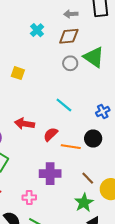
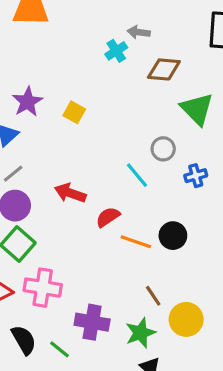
gray arrow: (71, 14) -> (139, 32), moved
gray circle: (70, 63) -> (163, 149), moved
blue cross: (103, 112) -> (196, 176), moved
purple cross: (50, 174) -> (92, 322), moved
pink cross: (29, 198) -> (43, 288), moved, size x1.6

